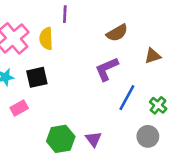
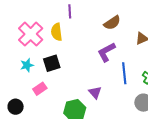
blue line: (127, 98) -> (124, 73), turned -30
purple triangle: (93, 139) -> (95, 92), moved

